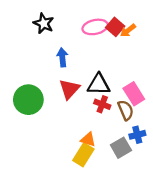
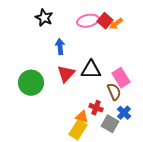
red cross: (102, 104) -> (96, 108), moved
blue cross: (137, 135) -> (124, 113), turned -32
gray square: (121, 148) -> (110, 124), turned -30

